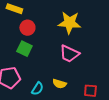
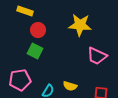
pink trapezoid: (69, 54) -> (97, 56), moved

